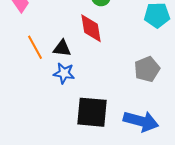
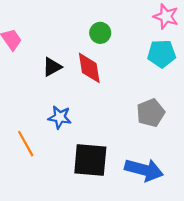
orange line: (35, 47) -> (26, 144), moved
black triangle: (62, 48) -> (52, 67), moved, turned -36

